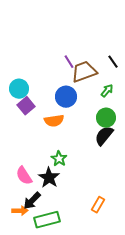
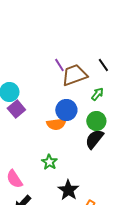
blue circle: (66, 97) -> (66, 110), moved
orange semicircle: (54, 121) -> (56, 124), moved
black star: (49, 178) -> (68, 190), moved

